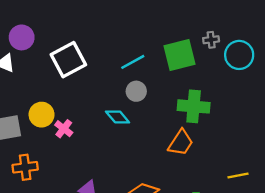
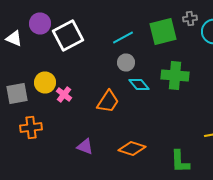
purple circle: (22, 37) -> (40, 24), moved
cyan diamond: (118, 117) -> (139, 84), moved
orange trapezoid: (181, 143) -> (108, 102), moved

